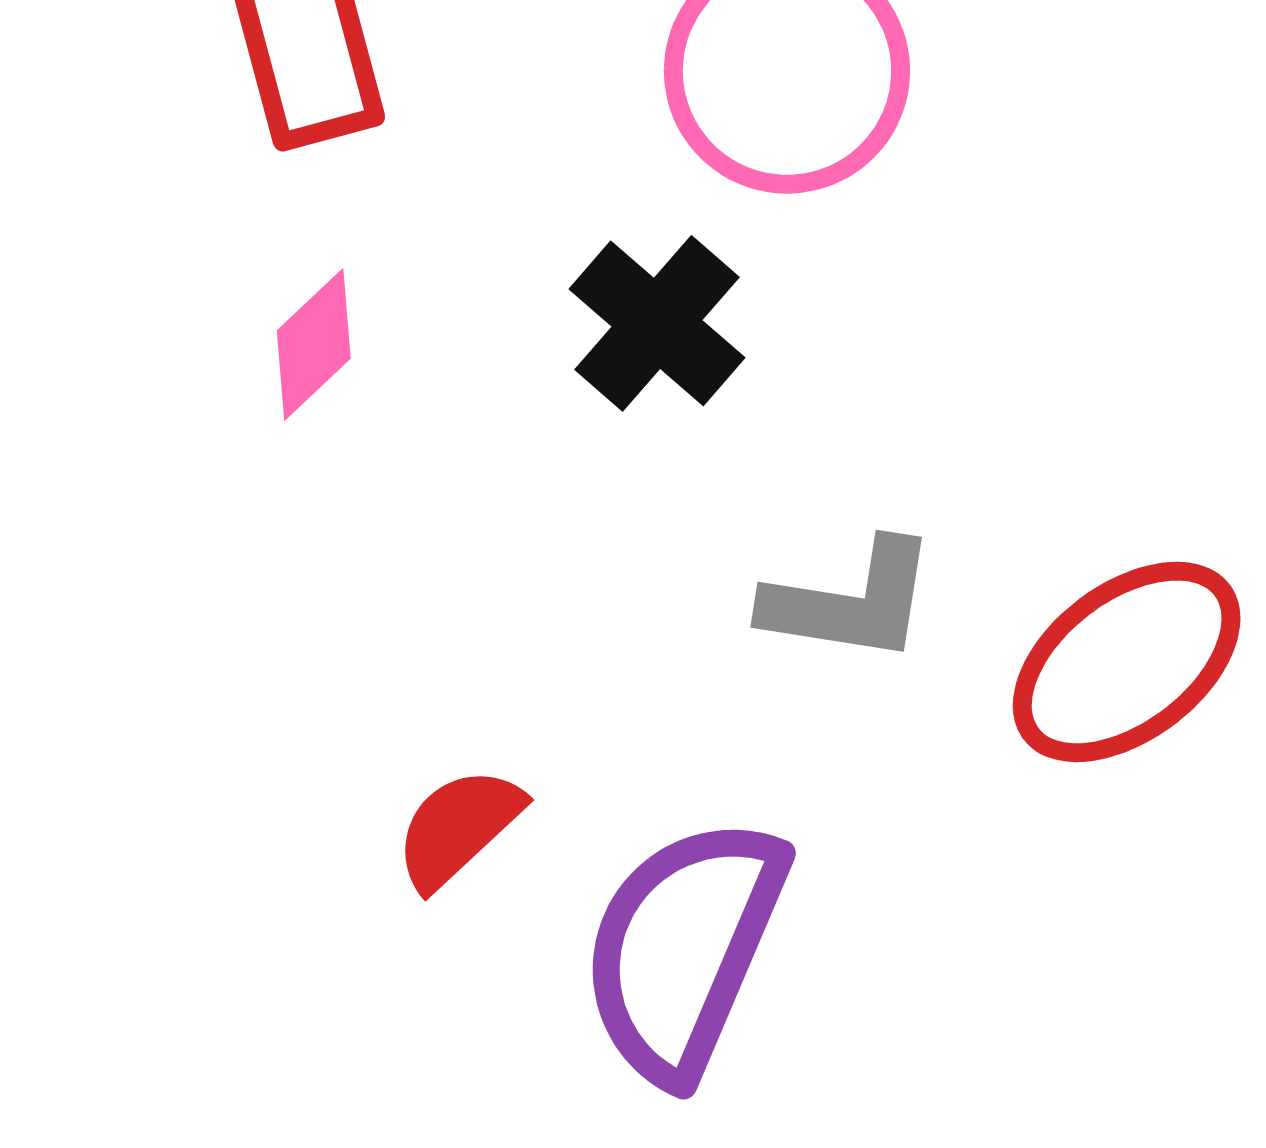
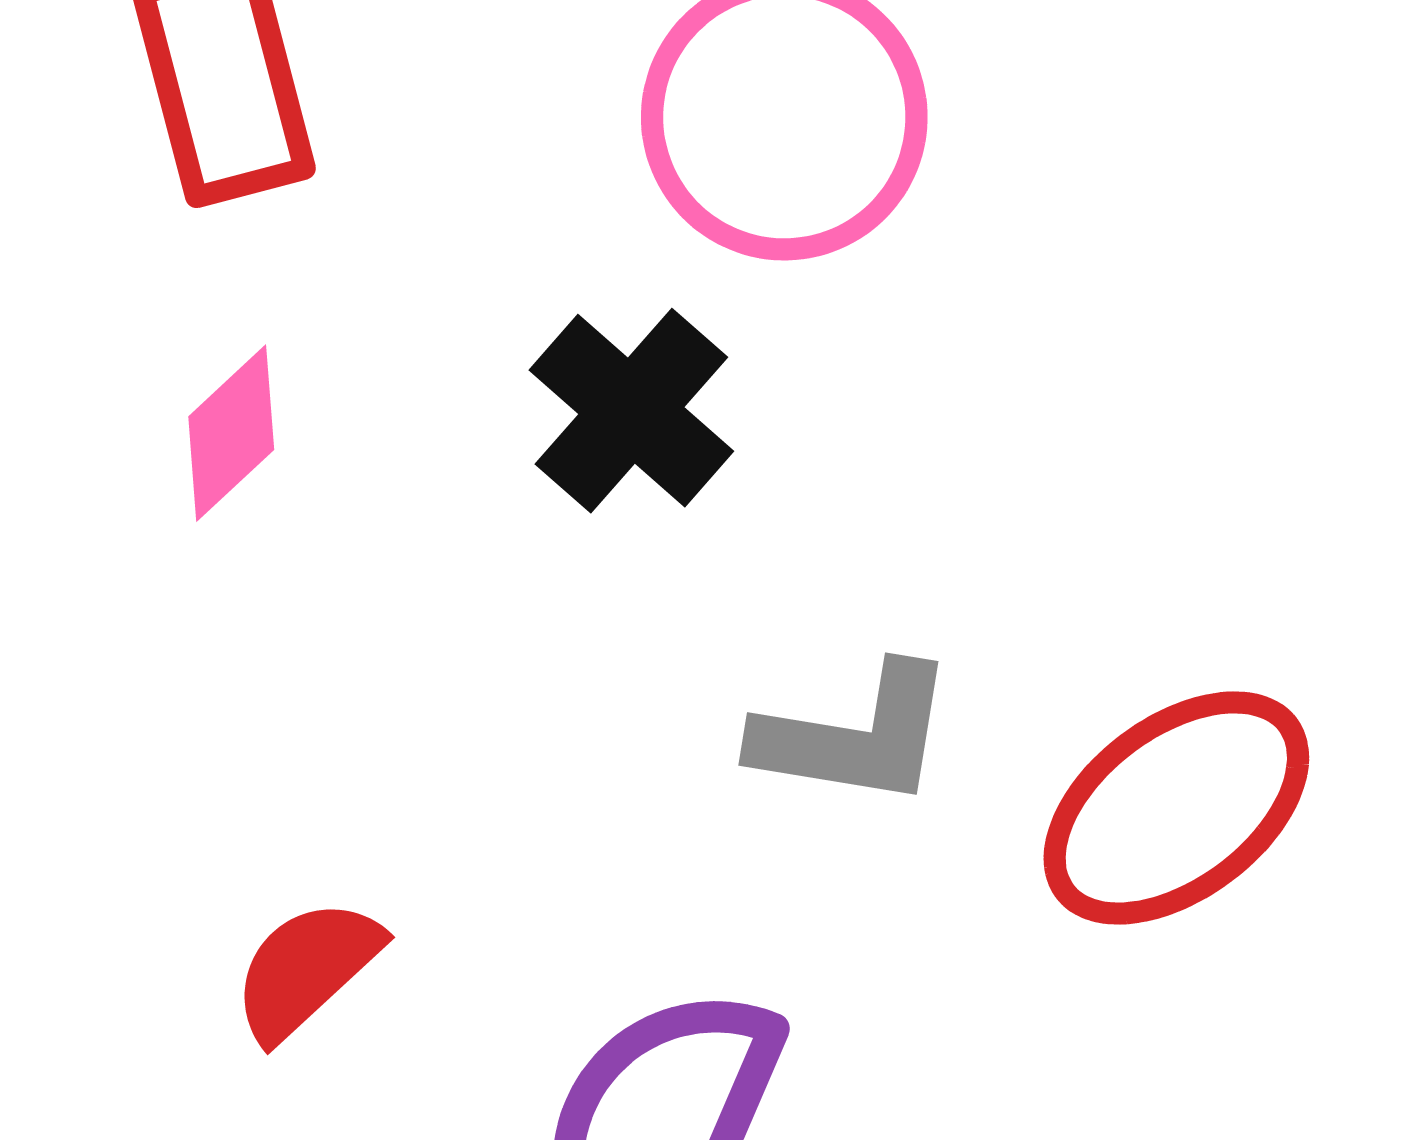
red semicircle: (458, 828) -> (307, 969), moved

